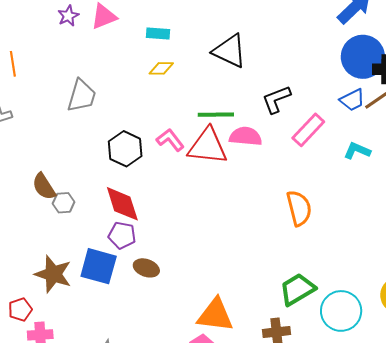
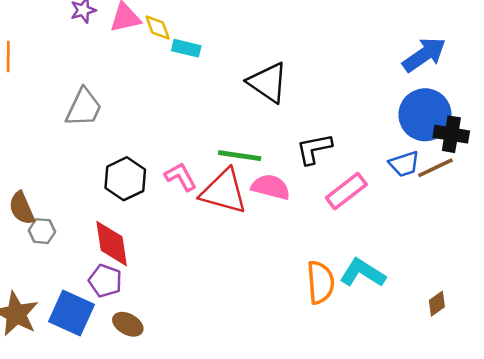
yellow diamond: (161, 68) -> (158, 28), moved, turned 60
cyan L-shape: (357, 151) -> (363, 273), moved, size x1.4

